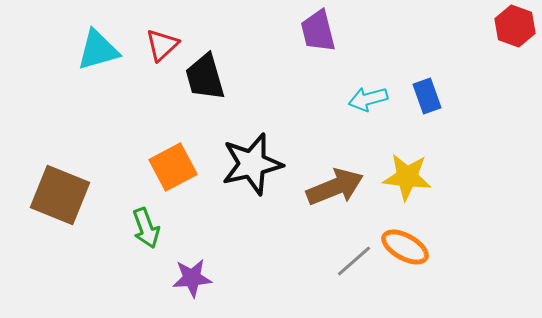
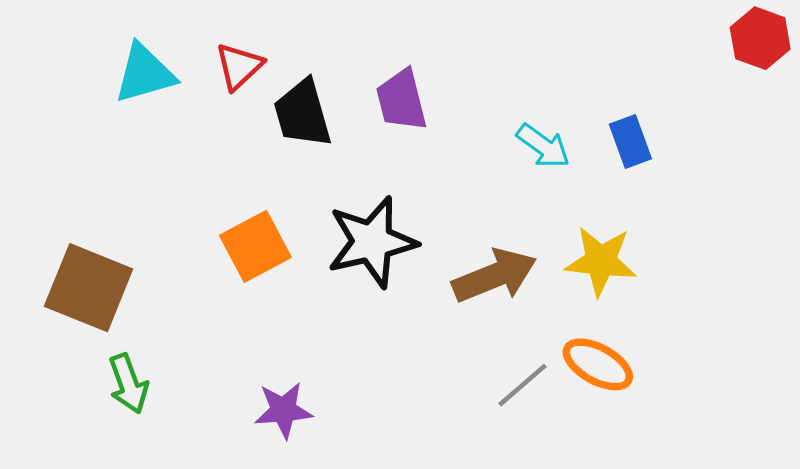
purple trapezoid: (318, 31) -> (401, 100), moved
cyan arrow: (368, 99) -> (543, 146), turned -129
green arrow: (146, 228) -> (128, 384), moved

